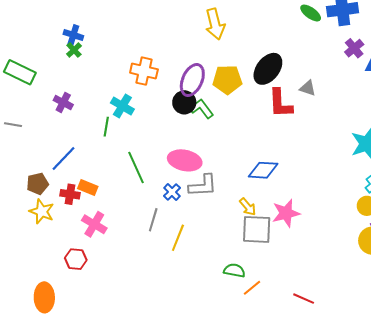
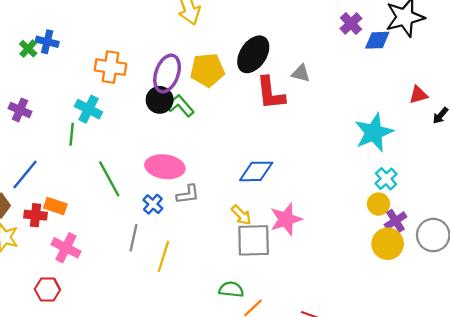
blue cross: (73, 35) -> (47, 42), moved
gray L-shape: (203, 186) -> (188, 194), size x0.7

